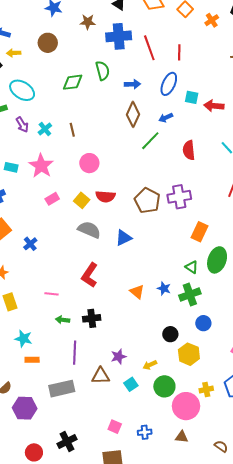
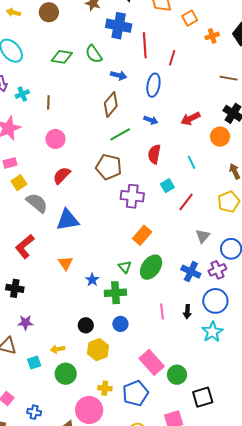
green semicircle: (103, 71) -> (94, 54), turned 144
blue ellipse: (169, 84) -> (153, 85), turned -30
cyan square: (192, 97) -> (167, 186), moved, turned 32
red arrow: (214, 106) -> (191, 119), turned -48
blue arrow: (166, 118) -> (151, 120), moved, turned -152
red semicircle: (105, 196) -> (62, 175), turned 114
yellow square: (82, 200) -> (19, 183), moved
brown pentagon: (147, 201) -> (109, 167), moved, turned -30
blue triangle: (124, 238) -> (68, 220), size x1.4
orange triangle: (137, 292) -> (66, 263), moved
purple star: (118, 357) -> (25, 323), moved
pink circle: (186, 406) -> (89, 410), moved

